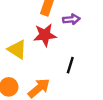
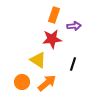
yellow triangle: (17, 49) -> (38, 60), moved

